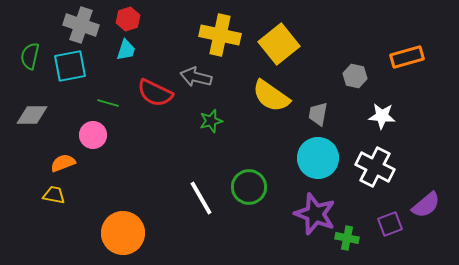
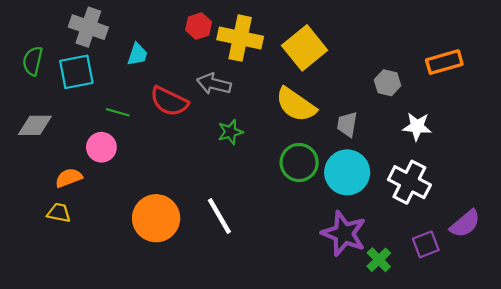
red hexagon: (128, 19) -> (199, 26), moved
green circle: (249, 187) -> (299, 163), moved
orange circle: (123, 233) -> (156, 218), moved
green cross: (347, 238) -> (379, 260), turned 35

